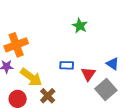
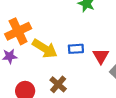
yellow arrow: (31, 77) -> (45, 49), moved

